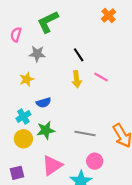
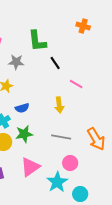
orange cross: (108, 15) -> (83, 26), turned -32
green L-shape: (48, 22) -> (37, 41), moved, turned -70
yellow arrow: (77, 79) -> (59, 105), moved

